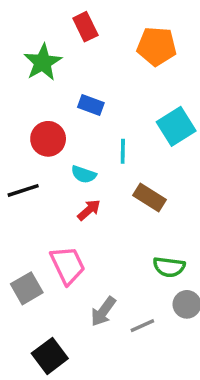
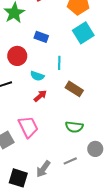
cyan square: (176, 126) -> (83, 33), moved
green semicircle: (169, 267) -> (74, 127), moved
gray arrow: (103, 311) -> (43, 169), moved
black square: (50, 356) -> (18, 178), turned -36

